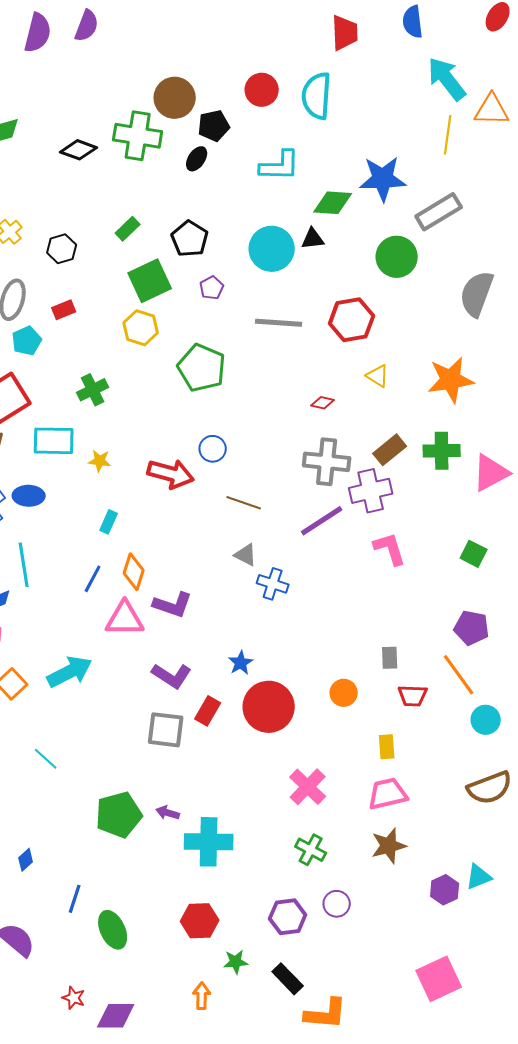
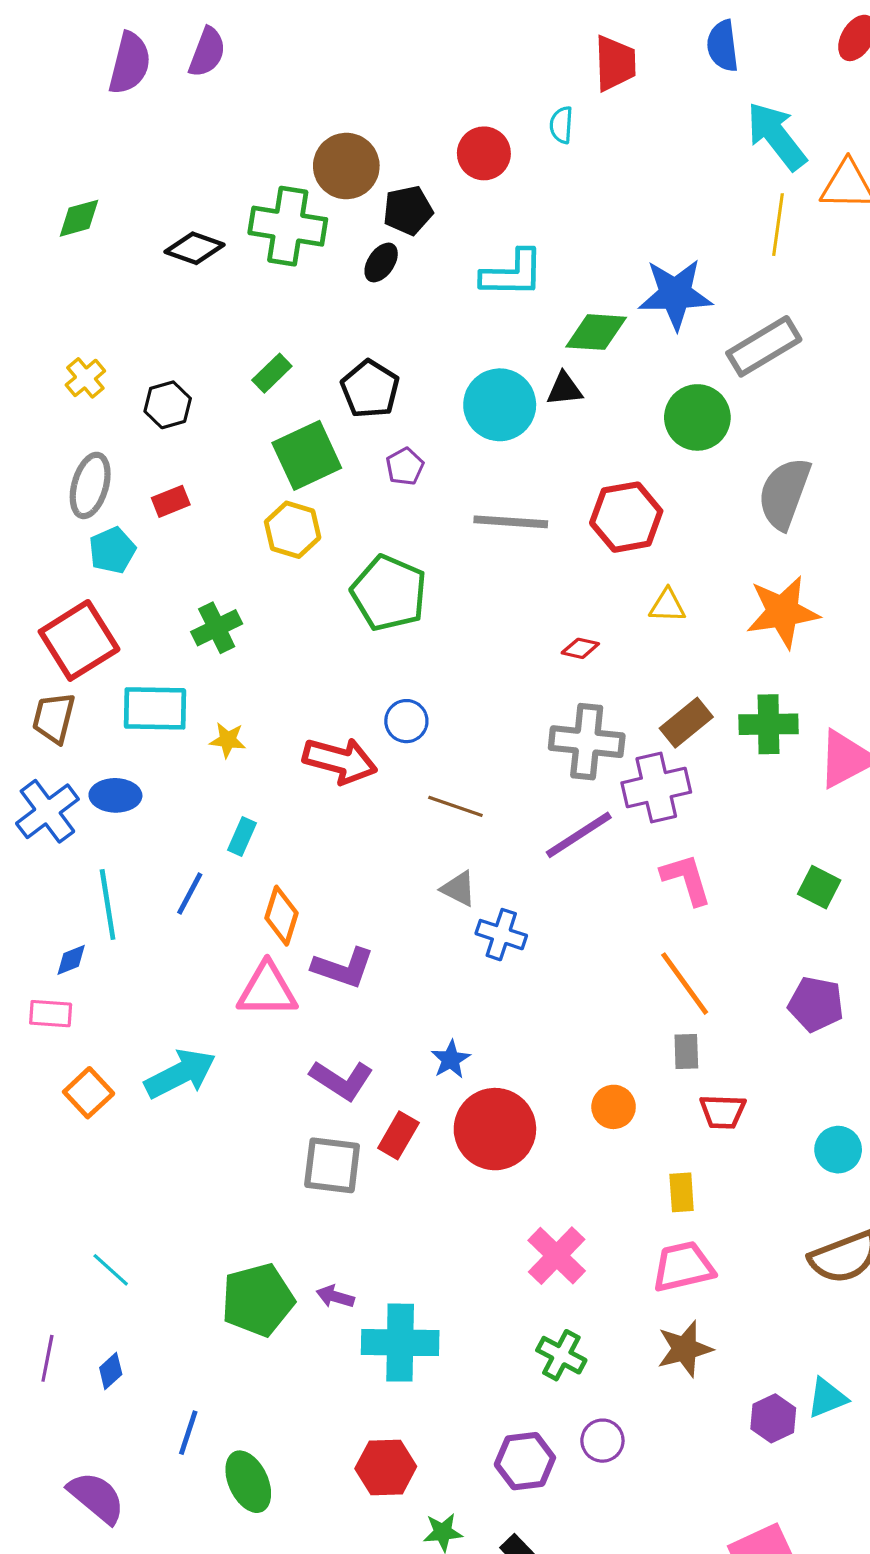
cyan semicircle: (317, 96) -> (561, 125), moved, size x0.5
gray semicircle: (477, 294) -> (784, 493), moved
yellow triangle: (378, 376) -> (667, 606), turned -30
blue line: (93, 579) -> (190, 893), moved
orange line: (459, 675) -> (685, 984), moved
cyan line: (46, 759) -> (111, 1270), moved

